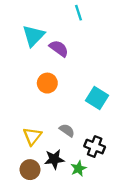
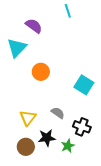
cyan triangle: (33, 36) -> (17, 48), moved
purple semicircle: (59, 48) -> (34, 26), moved

